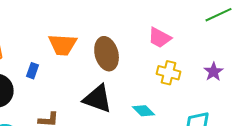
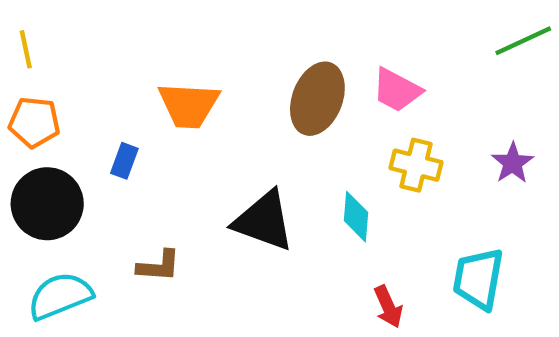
brown ellipse: (107, 54) -> (317, 99), moved, turned 36
cyan diamond: (144, 111) -> (356, 217), moved, turned 50

